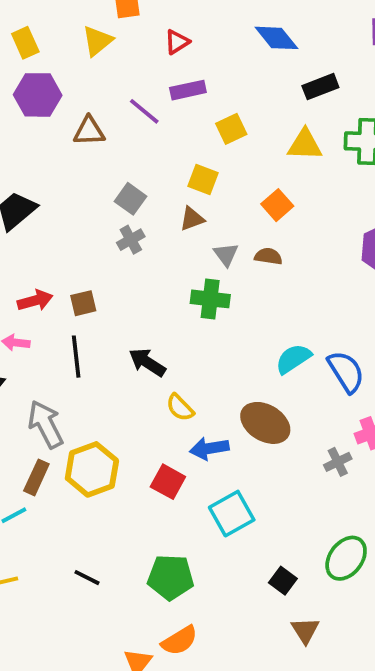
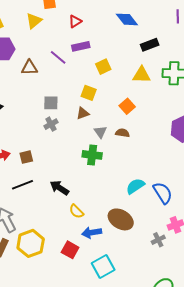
gray square: (130, 199) -> (51, 103), turned -35
black line: (76, 357) -> (22, 185), turned 75

